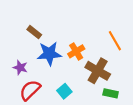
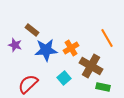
purple star: (20, 68) -> (15, 45), moved
cyan square: (64, 91) -> (64, 78), moved

